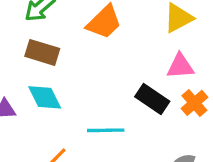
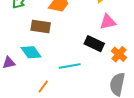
brown rectangle: (42, 52) -> (41, 26), moved
orange cross: (194, 103) -> (119, 54), moved

